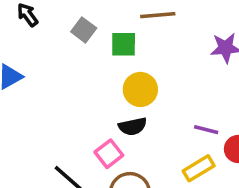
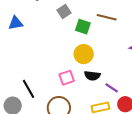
black semicircle: (133, 126) -> (92, 76), moved
pink square: (109, 154) -> (67, 78), moved

